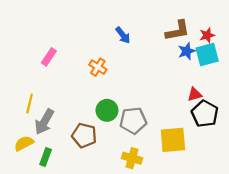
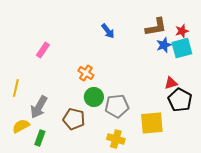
orange cross: (98, 67) -> (86, 73), moved
yellow line: (30, 104) -> (16, 88), moved

